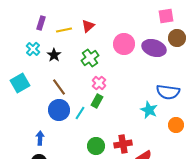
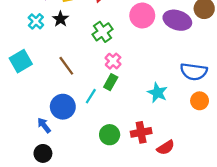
black star: (54, 55) -> (60, 19), moved
blue circle: (59, 110) -> (63, 107), moved
cyan star: (149, 110) -> (157, 93), moved
orange circle: (176, 125) -> (200, 101), moved
blue arrow: (40, 138) -> (44, 125), turned -40

